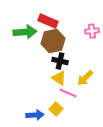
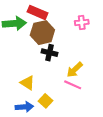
yellow triangle: (59, 78) -> (27, 83), moved
pink line: (68, 93) -> (73, 85), moved

